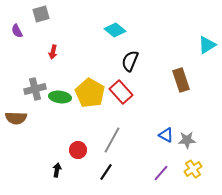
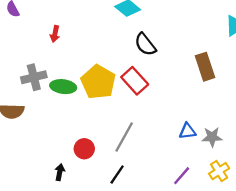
black semicircle: (130, 61) -> (145, 44), turned -60
blue triangle: (166, 135) -> (187, 131), turned -35

